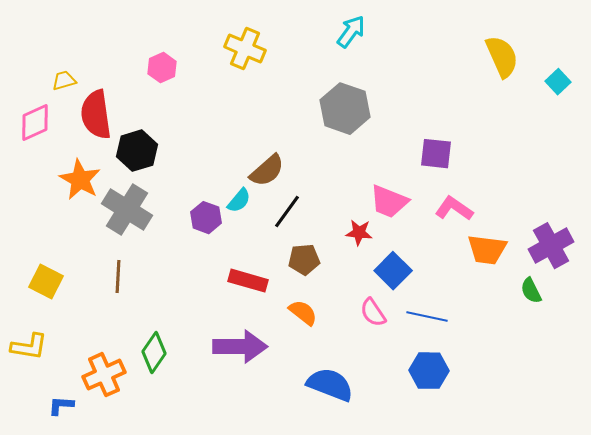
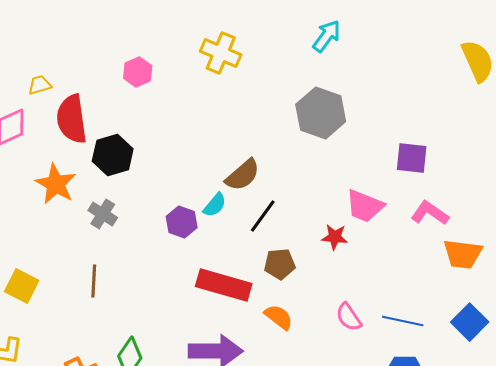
gray cross: (127, 210) -> (103, 214), size x0.6
blue square: (393, 271) -> (470, 322), moved
red rectangle: (248, 281) -> (224, 285), size x1.4

